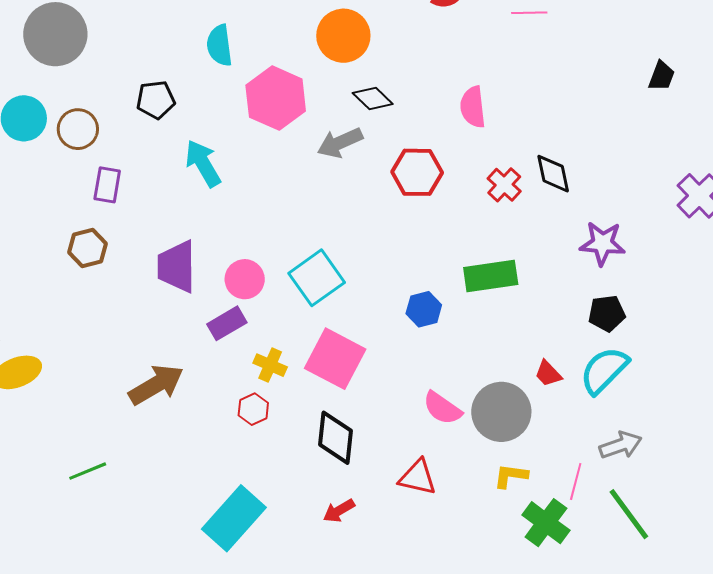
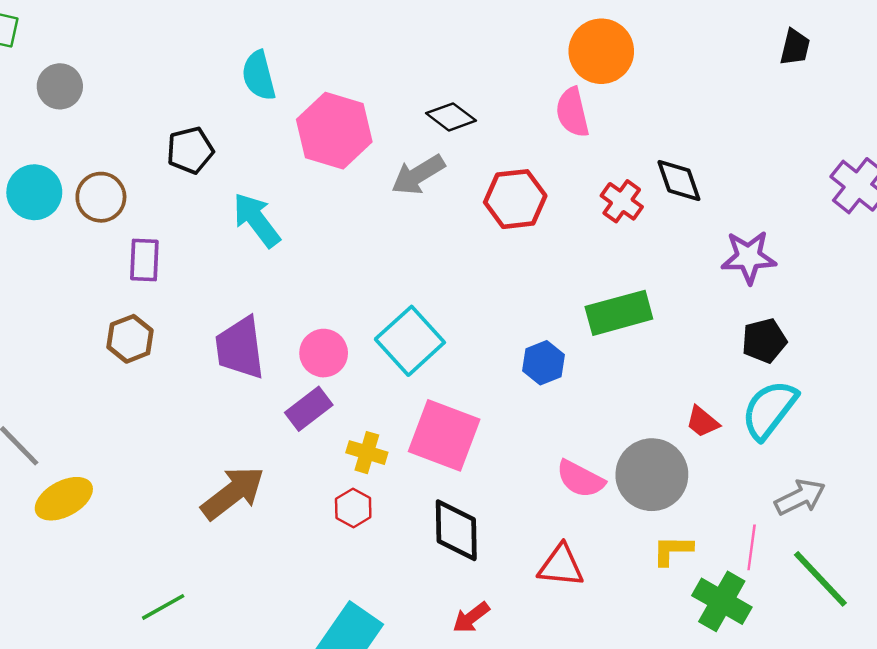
gray circle: (55, 34) -> (60, 86), size x0.6
orange circle: (343, 36) -> (601, 51), moved

